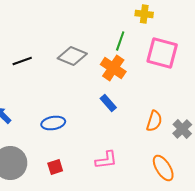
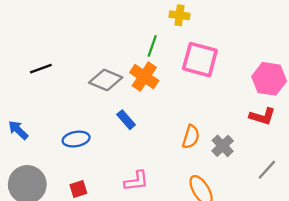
gray diamond: (72, 56) -> (106, 80), moved
blue rectangle: (108, 103) -> (126, 120), moved

